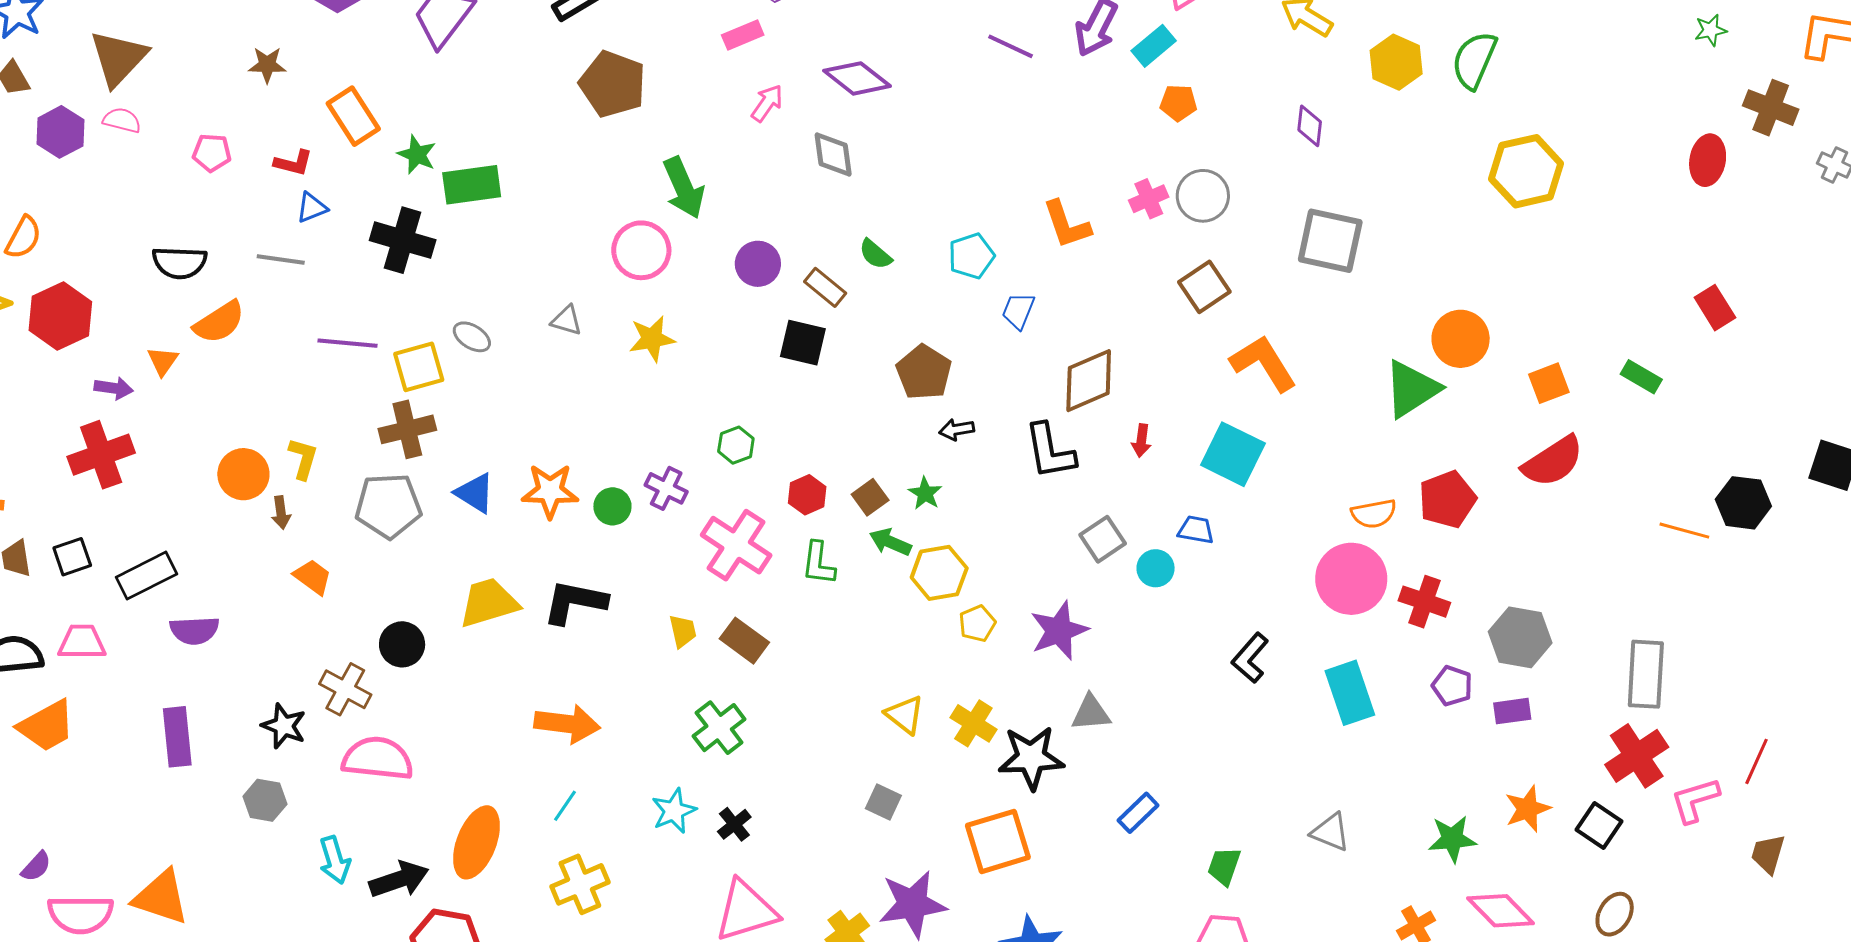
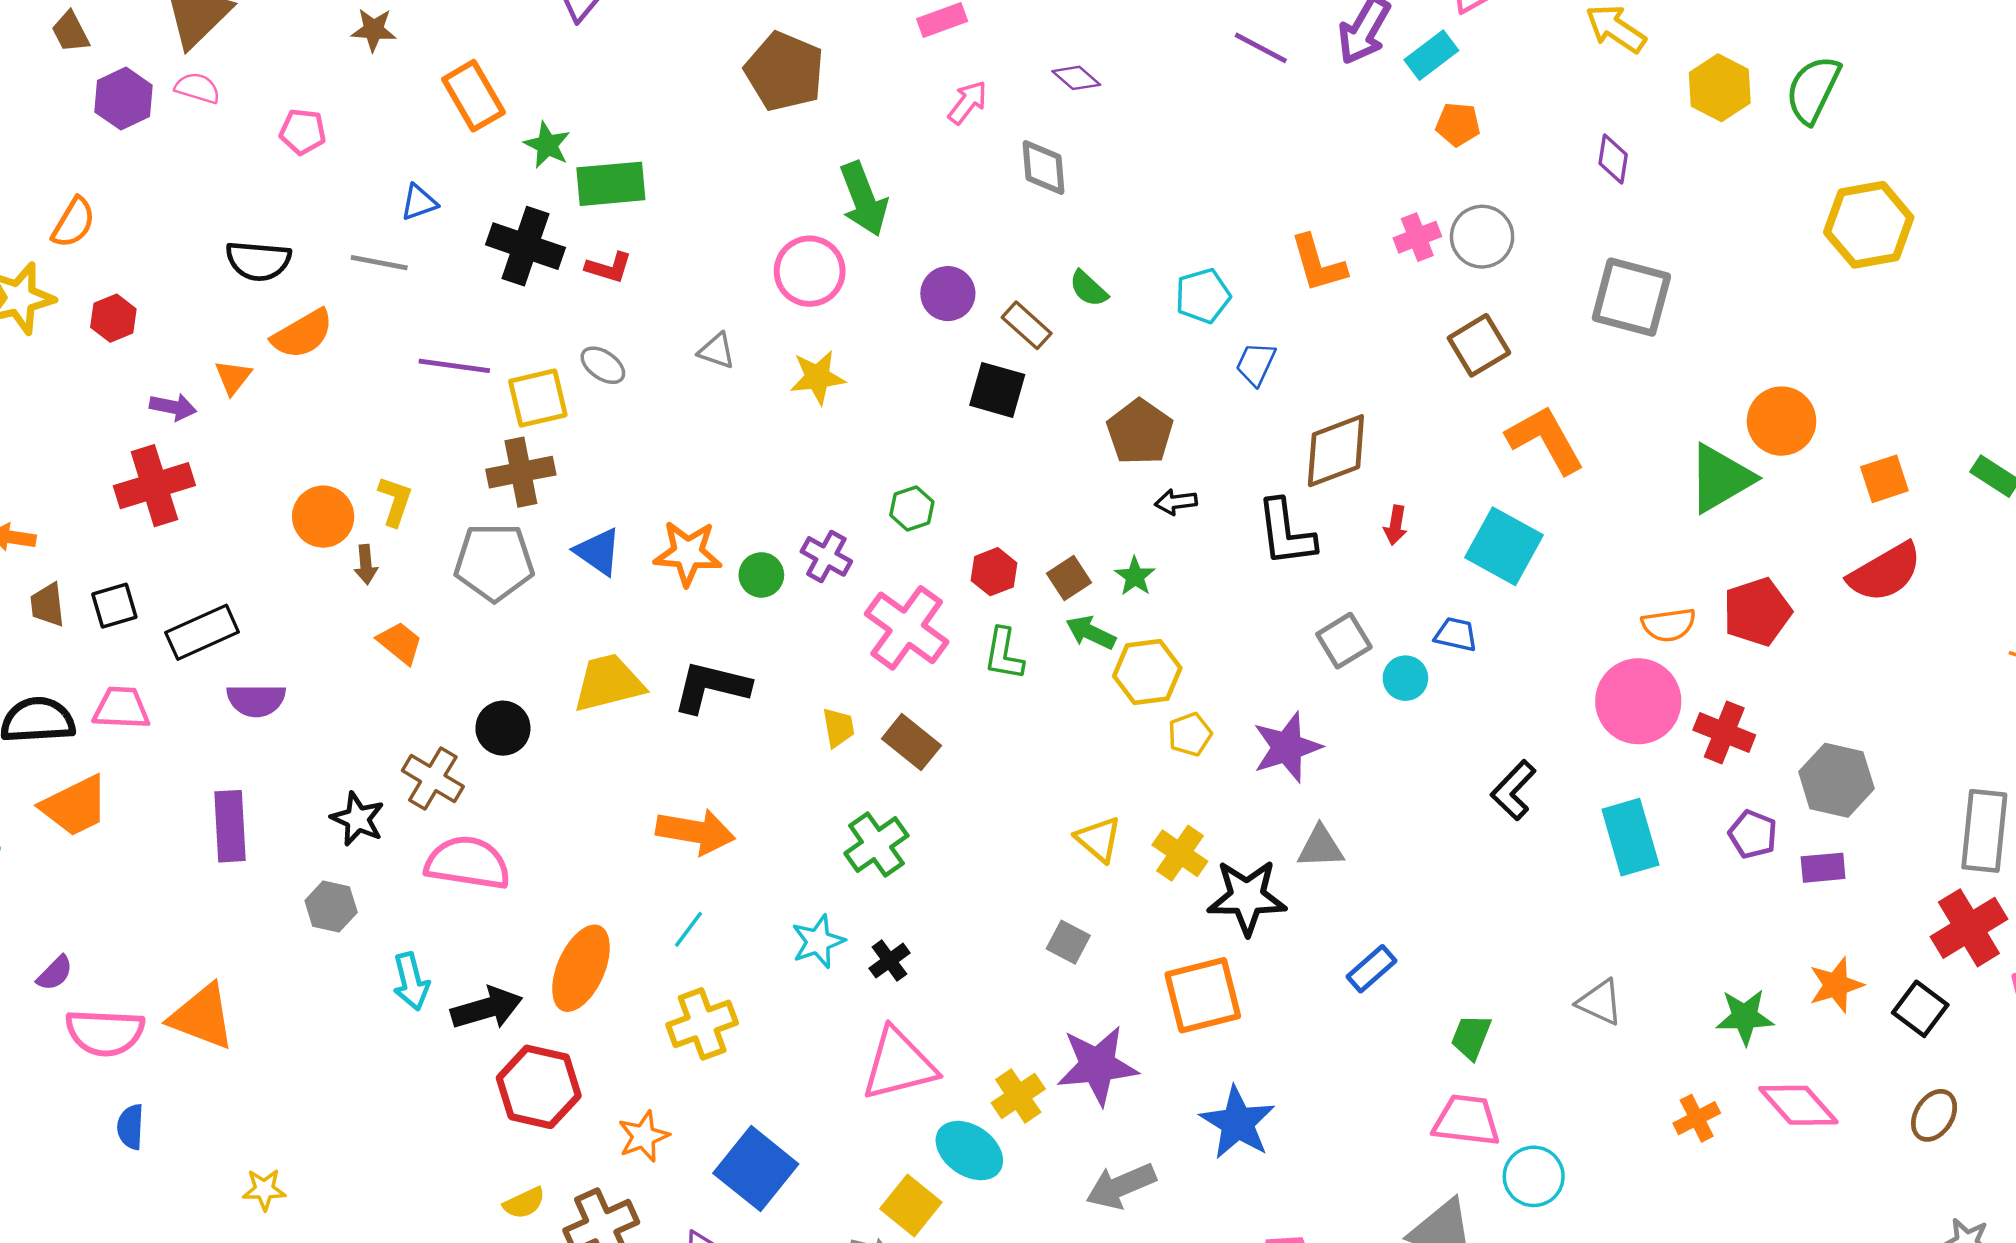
purple diamond: (857, 78) -> (1076, 78), size x0.6
red L-shape: (293, 163) -> (609, 267), moved
red hexagon: (60, 316) -> (113, 318), size x0.6

